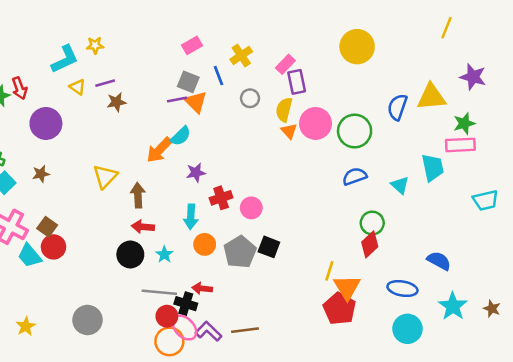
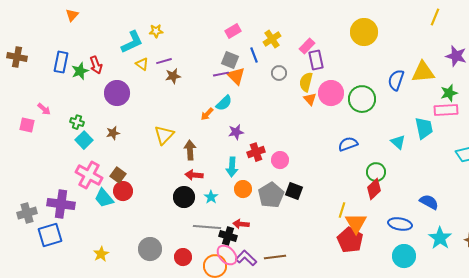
orange arrow: (159, 150) -> (207, 114), size x0.6
blue semicircle: (355, 176) -> (348, 144), moved
red circle: (167, 316) -> (183, 257), moved

